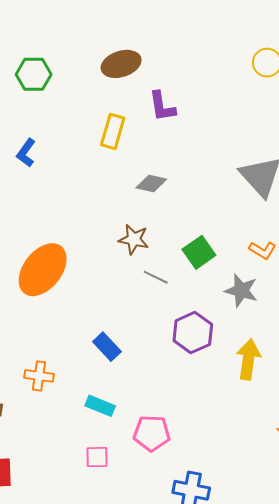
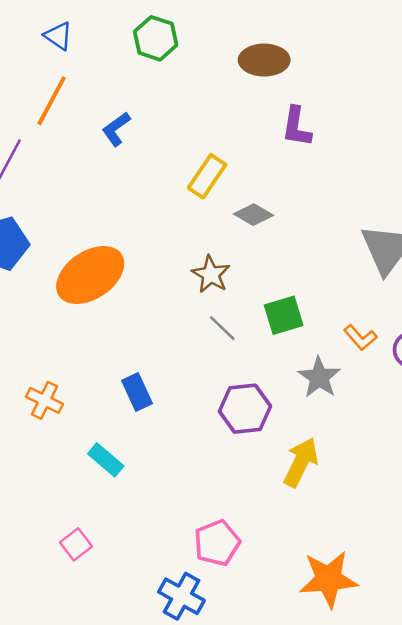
yellow rectangle: (113, 131) -> (207, 176), moved
pink pentagon: (152, 433) -> (217, 543), moved, turned 30
pink square: (97, 457) -> (76, 544), moved, turned 35

